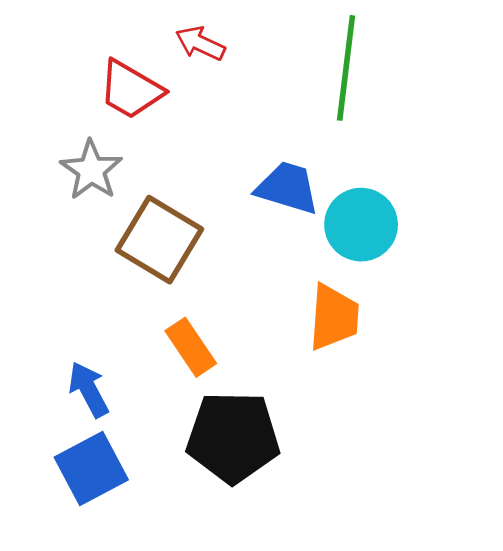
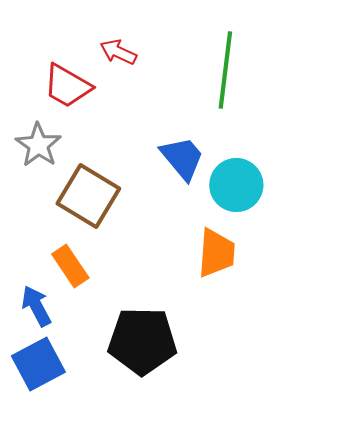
blue trapezoid: (287, 188) -> (182, 158), turned 33
orange rectangle: (191, 347) -> (70, 266), moved

